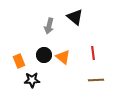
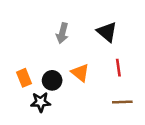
black triangle: (75, 17) -> (107, 32), moved
black circle: (44, 55) -> (52, 80), moved

